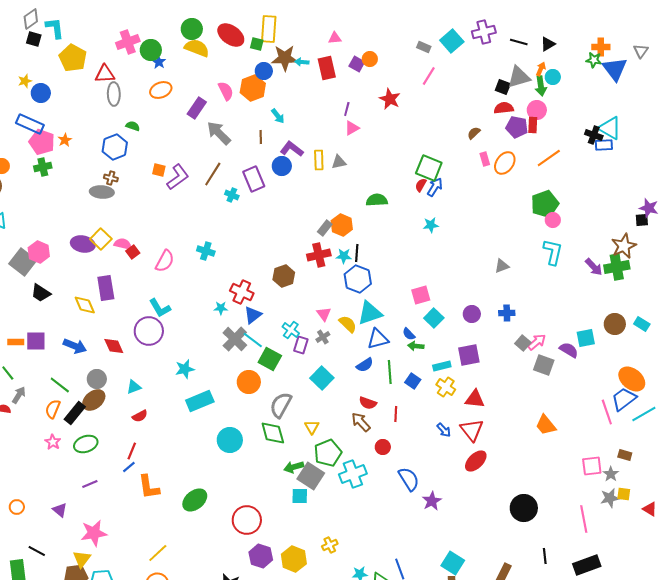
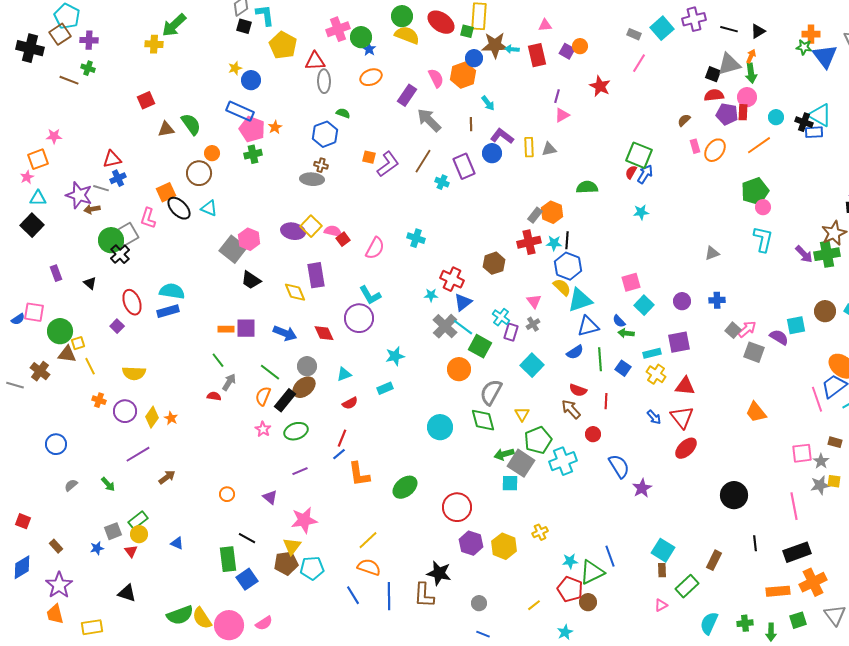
cyan circle: (553, 77) -> (776, 117), moved
yellow semicircle: (348, 324) -> (562, 287), moved
cyan rectangle: (200, 401) -> (385, 388), moved, size x0.6

